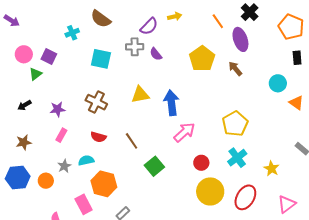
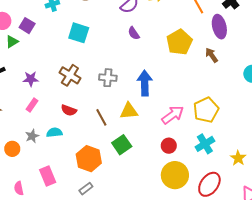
gray cross: (135, 47) -> (108, 78), moved
yellow triangle: (140, 95) -> (129, 111), moved
pink arrow: (184, 132) -> (173, 115), moved
orange hexagon: (104, 184) -> (89, 159), moved

